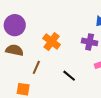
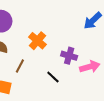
purple cross: (90, 42) -> (69, 56), moved

